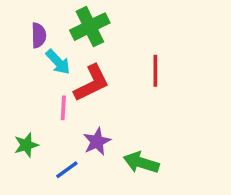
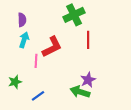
green cross: (90, 27) -> (74, 15), moved
cyan arrow: (58, 62) -> (24, 40), moved, turned -119
purple star: (97, 141) -> (88, 80), moved

